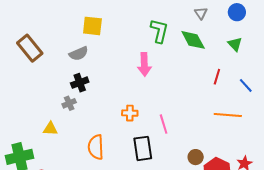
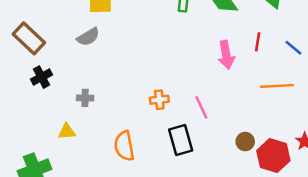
pink arrow: (144, 64) -> (226, 55), moved
black cross: (80, 83) -> (42, 77), moved
gray cross: (69, 103) -> (85, 98), turned 32

